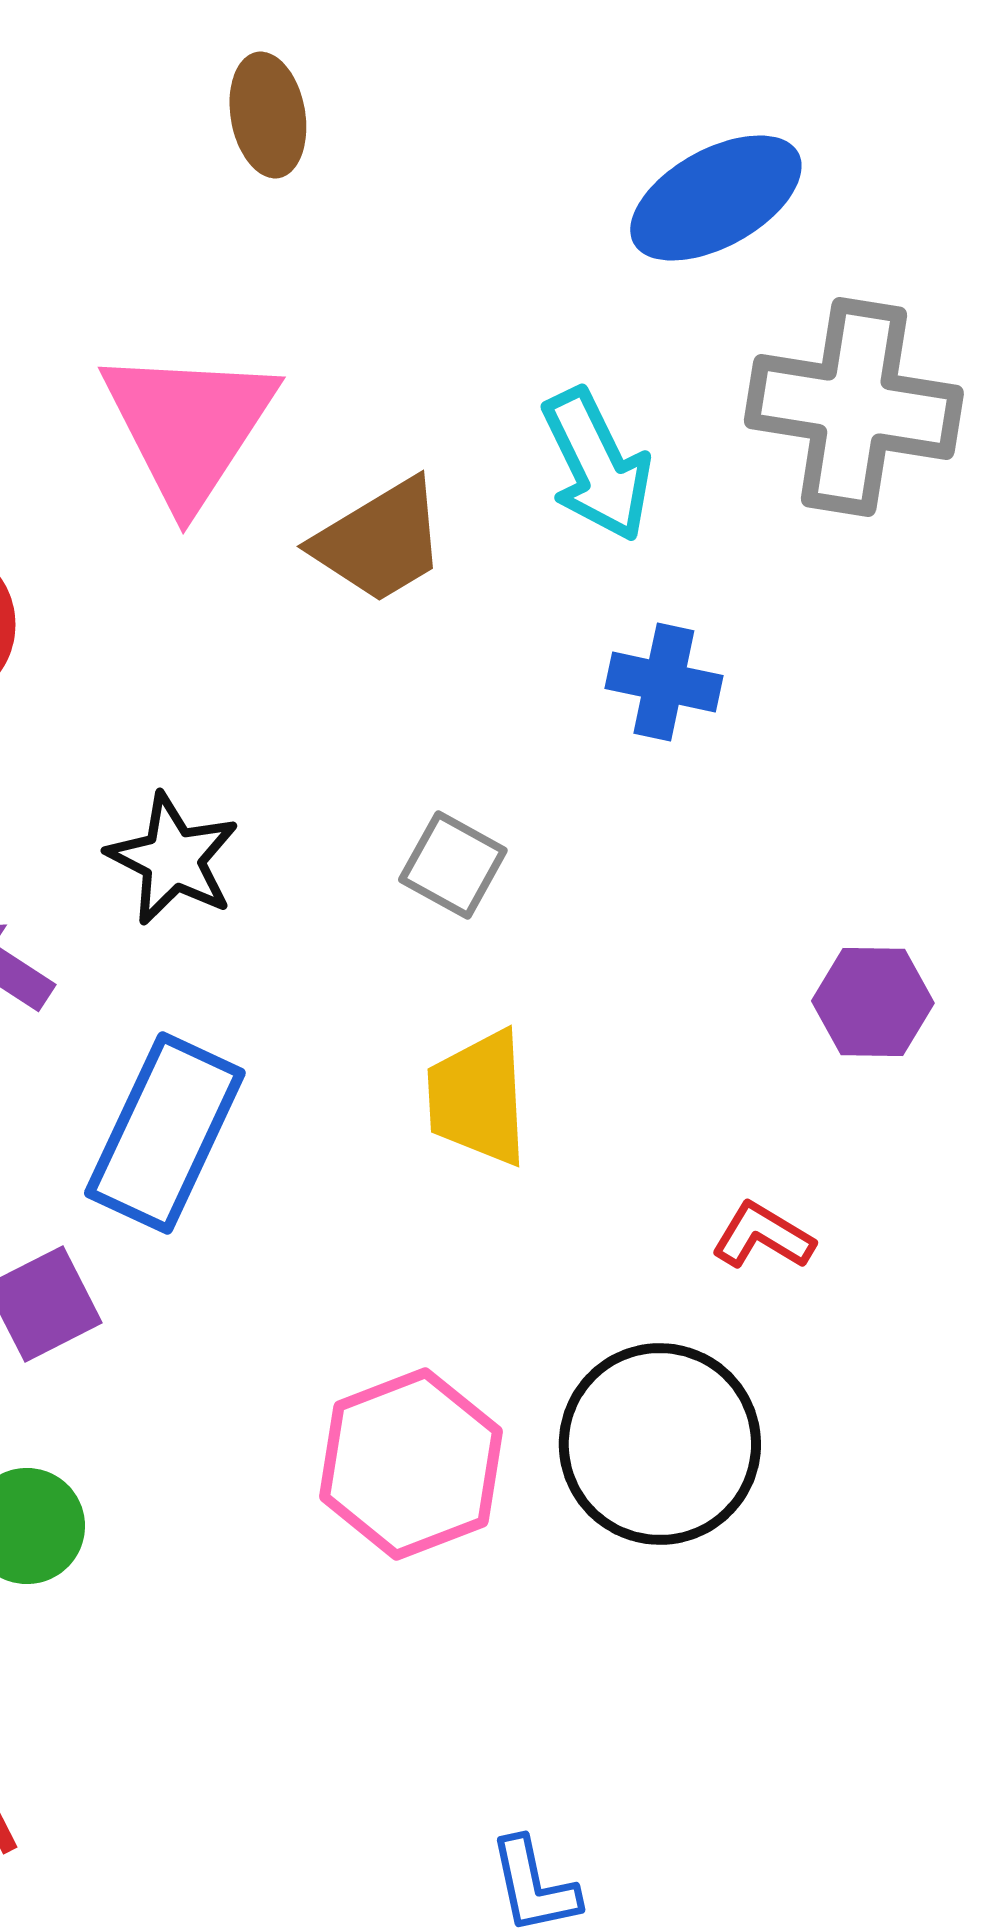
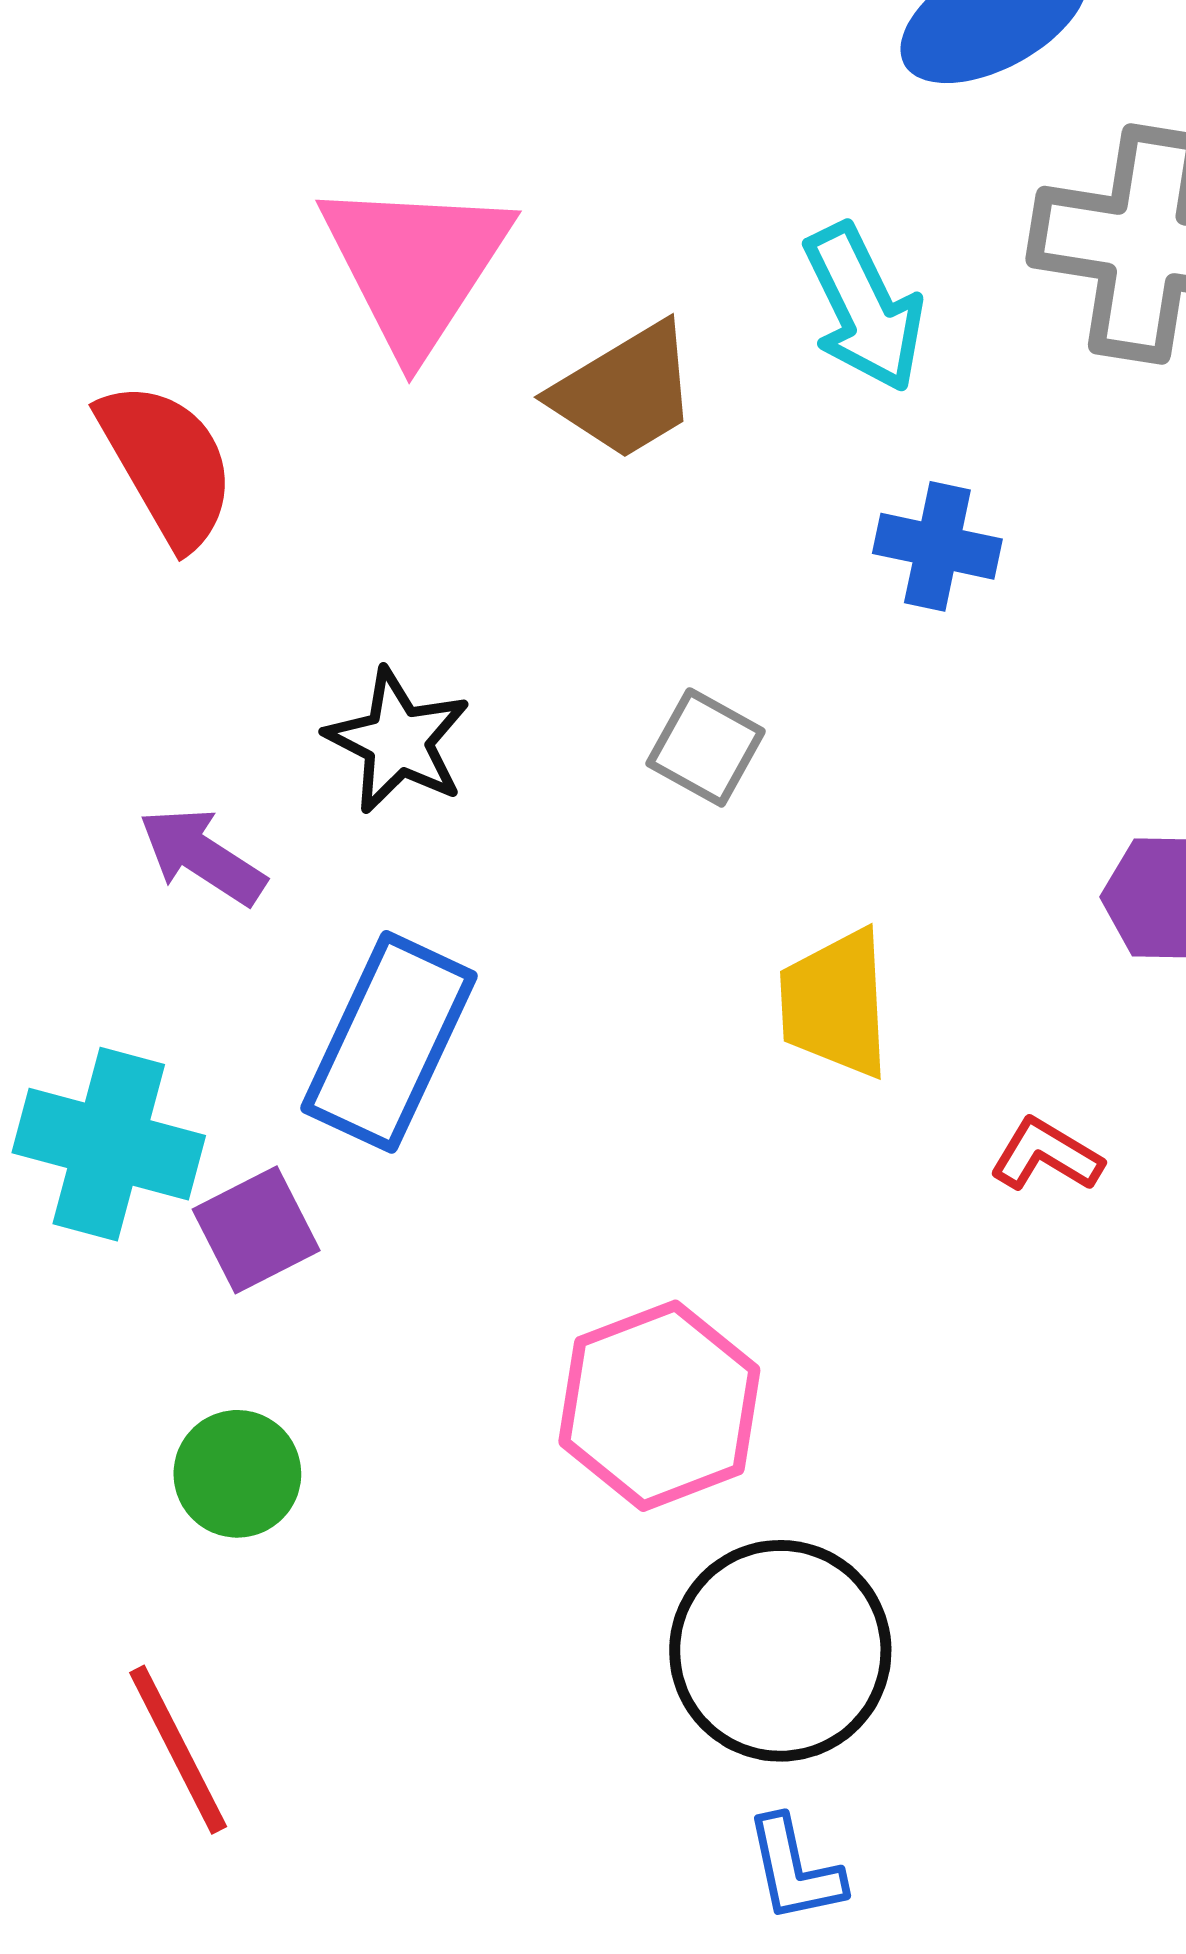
yellow trapezoid: (478, 1098) -> (835, 1003), moved
black circle: (660, 1444) -> (780, 1651), moved

